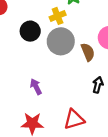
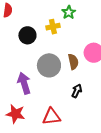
gray circle: (61, 41) -> (49, 65), moved
purple arrow: (36, 87) -> (24, 83), size x1.5

